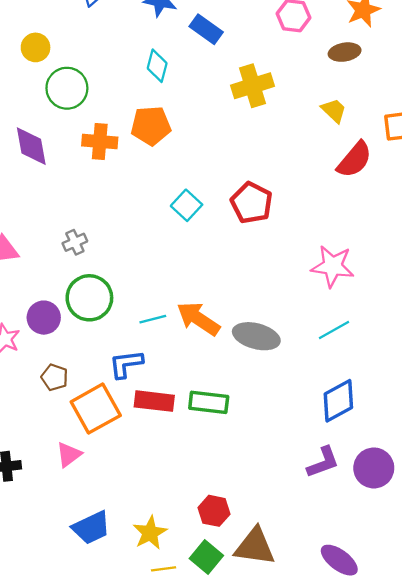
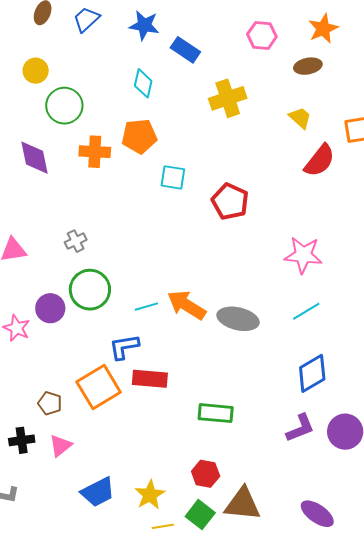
cyan square: (187, 205) -> (173, 177), moved, turned -32
brown pentagon: (55, 377) -> (50, 403), moved
green rectangle: (209, 402) -> (216, 413), moved
pink triangle: (69, 455) -> (60, 446), moved

